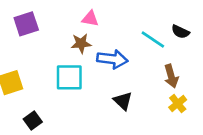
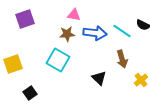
blue arrow: (112, 59) -> (95, 33), moved
brown arrow: (171, 76) -> (122, 59), moved
cyan square: (69, 77) -> (58, 60), turned 30

